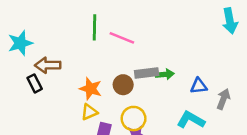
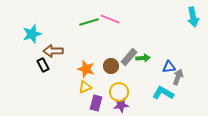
green line: (95, 27) -> (89, 22), turned 72
pink line: (122, 38) -> (110, 19), moved
gray rectangle: (147, 73) -> (129, 57), turned -42
gray arrow: (223, 99) -> (178, 77), moved

